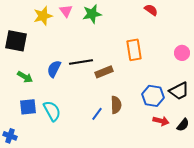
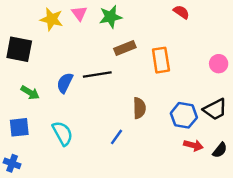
yellow star: (43, 16) -> (52, 19), turned 30
brown rectangle: (104, 72) -> (125, 48), moved
brown semicircle: (116, 105) -> (139, 108), moved
blue square: (28, 107) -> (19, 127), moved

